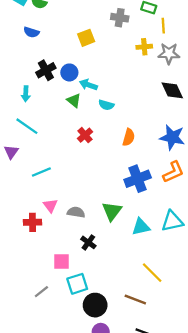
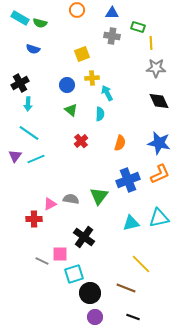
yellow cross: (144, 47) -> (92, 78), moved
black cross: (46, 70) -> (20, 83), moved
cyan arrow: (88, 85) -> (107, 93), moved, turned 42
cyan semicircle: (106, 105) -> (100, 114), turned -104
cyan line: (41, 172) -> (36, 159), moved
pink triangle: (50, 206) -> (50, 204), turned 40
green triangle: (112, 211) -> (99, 196), moved
gray semicircle: (76, 212) -> (71, 199), moved
black cross: (88, 242) -> (84, 237), size x1.5
gray line: (41, 292) -> (42, 261), moved, turned 64

